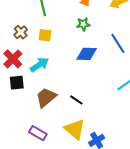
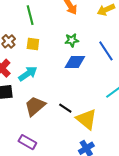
green star: (83, 24) -> (72, 40), moved
yellow triangle: (75, 129) -> (86, 119), moved

